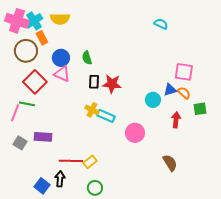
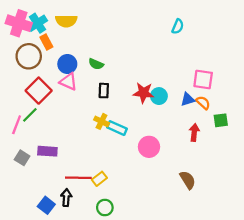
cyan semicircle: (161, 24) -> (178, 26), turned 88
green semicircle: (87, 58) -> (96, 64), turned -48
red star: (112, 84) -> (143, 93), moved
cyan circle: (153, 100) -> (159, 96), moved
green line: (27, 104) -> (30, 115), turned -56

